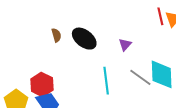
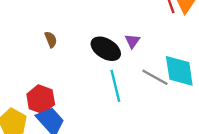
black ellipse: (84, 39) -> (106, 49), moved

